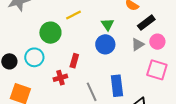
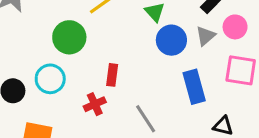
blue circle: (105, 44) -> (171, 40), moved
blue rectangle: (117, 86) -> (194, 87), moved

